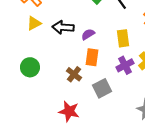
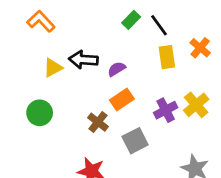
yellow triangle: (34, 23) -> (53, 68), moved
yellow rectangle: (123, 38) -> (167, 57), moved
orange rectangle: (92, 57) -> (122, 100), turned 48

